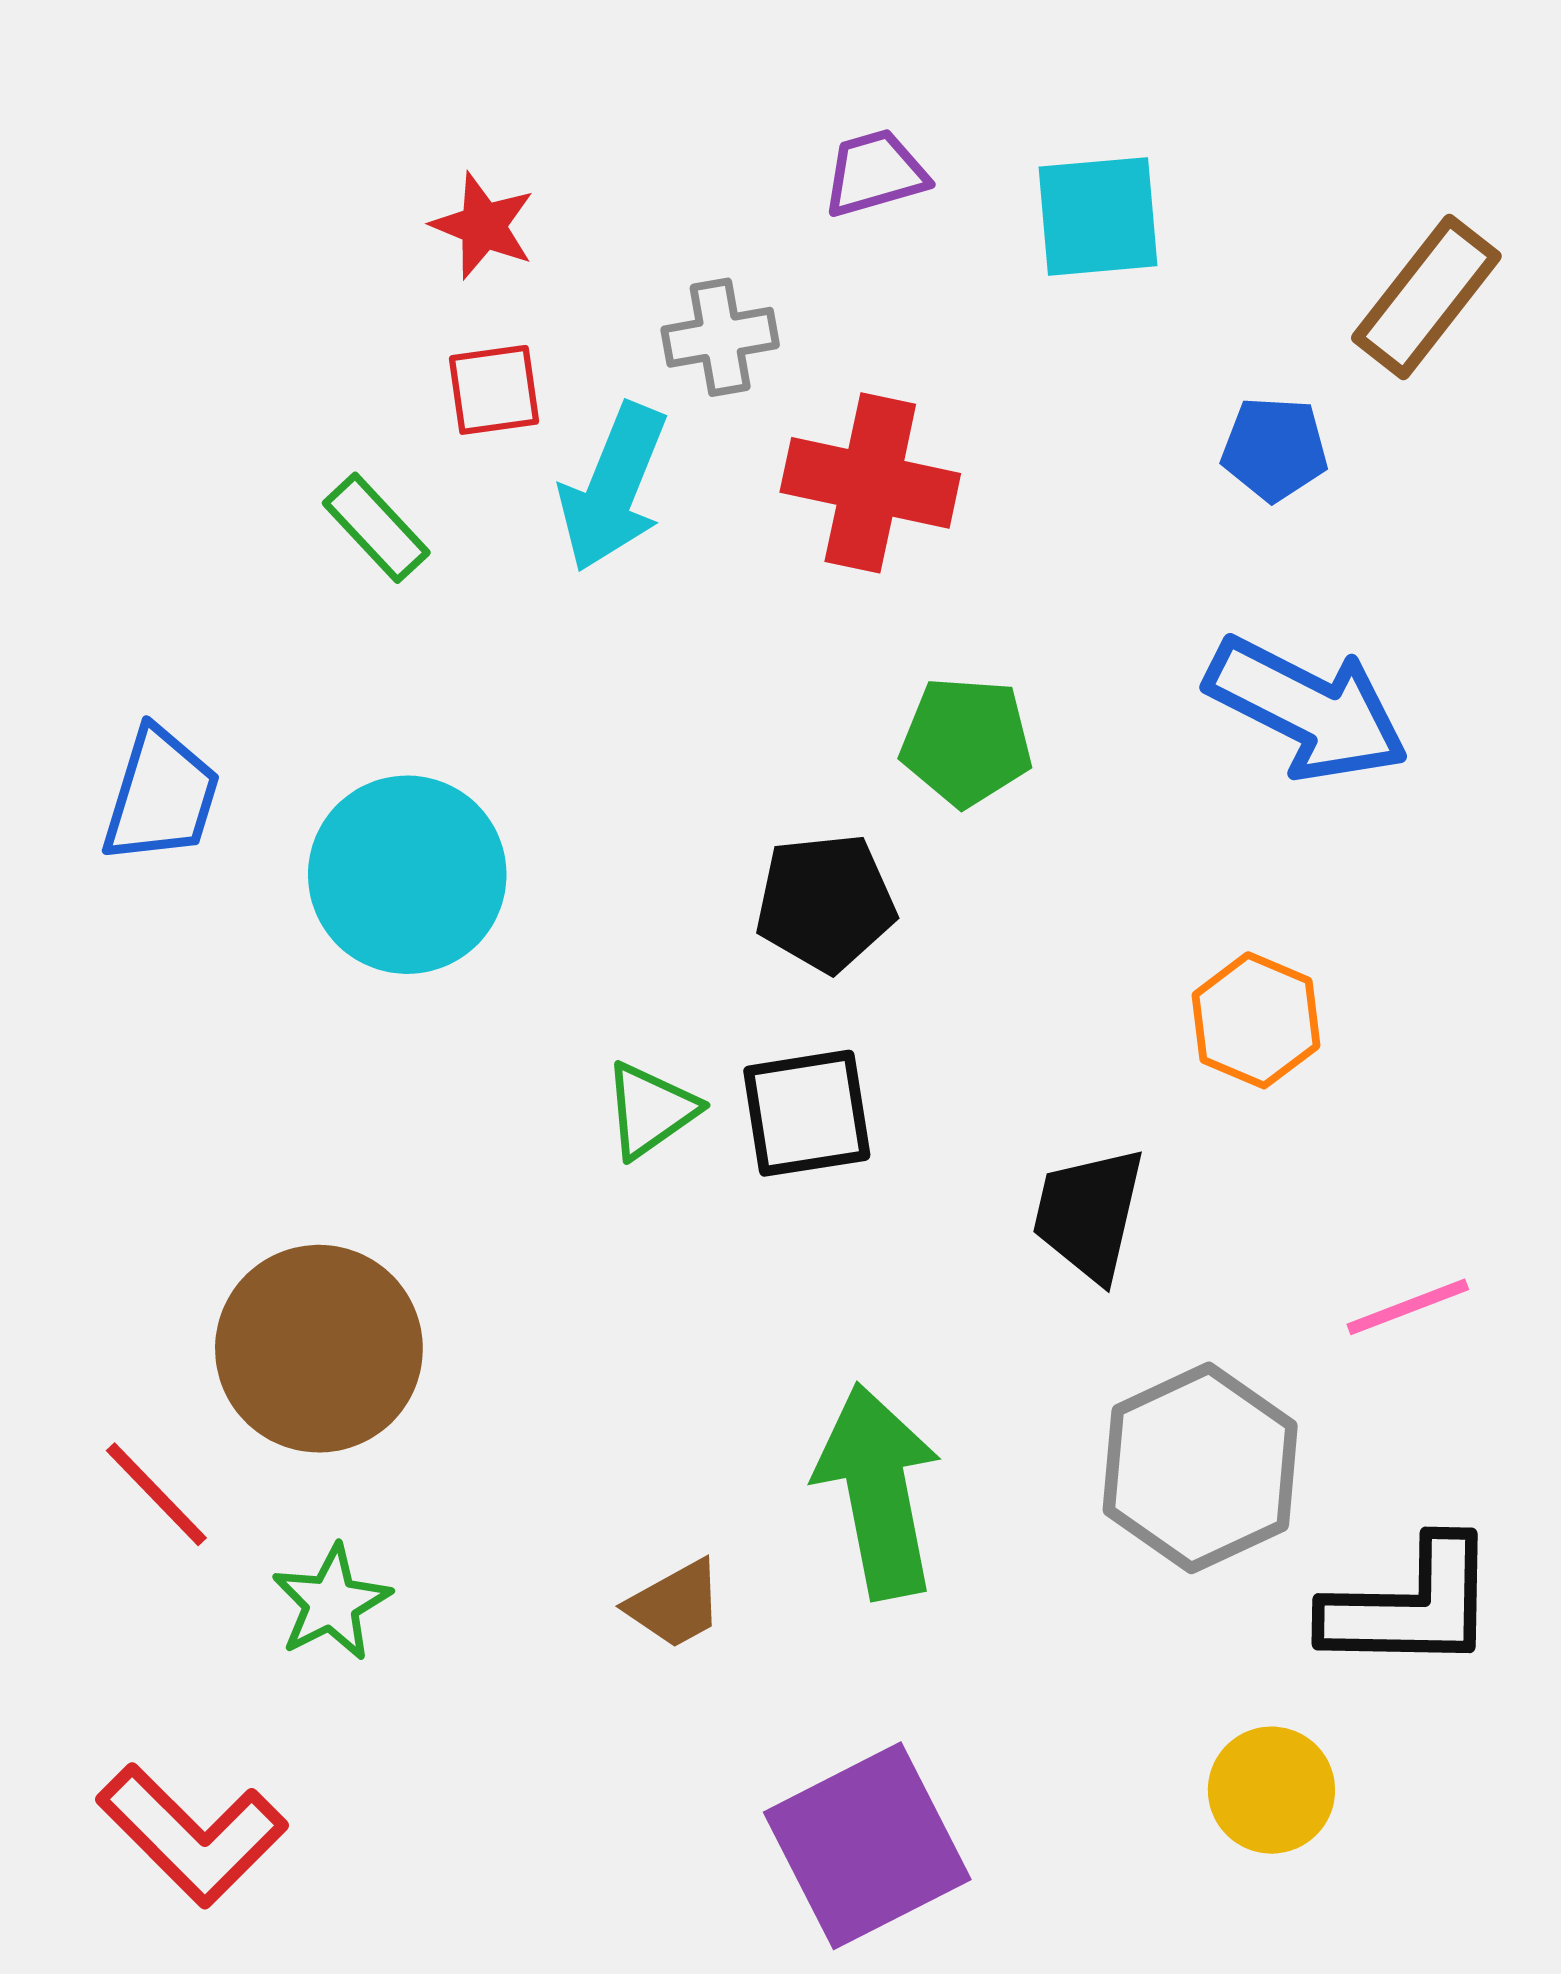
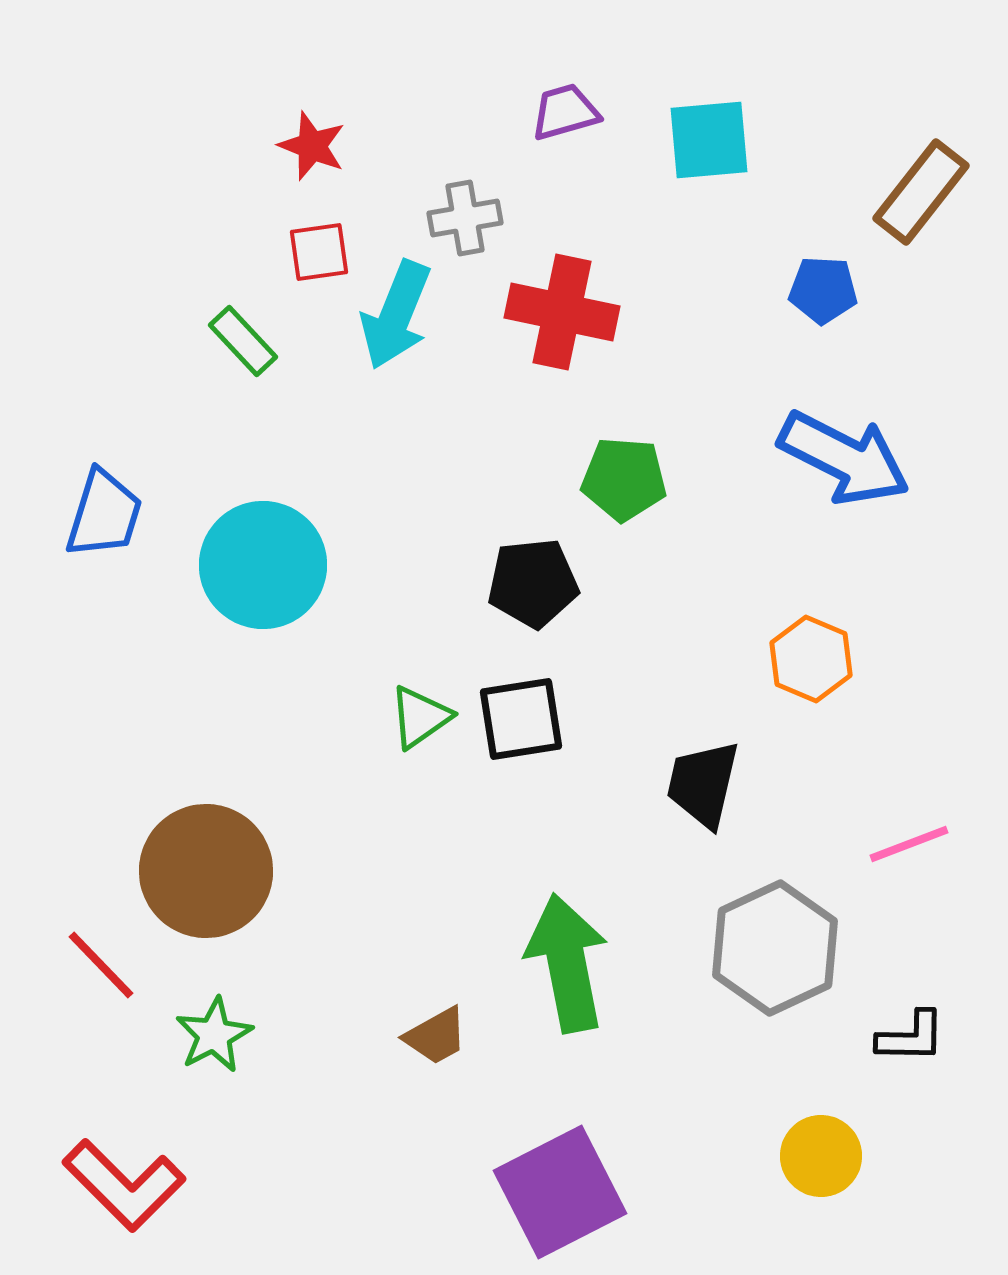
black L-shape: (1411, 1606) -> (911, 1037), size x0.6

